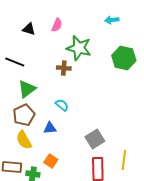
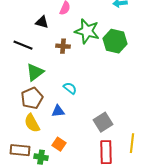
black triangle: (29, 29) -> (42, 22), moved
green hexagon: (124, 58) -> (115, 41), moved
brown cross: (64, 68) -> (63, 46), moved

